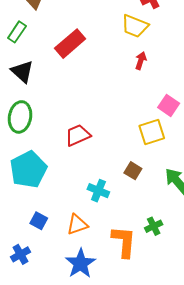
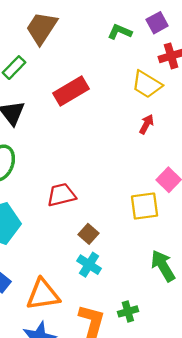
brown square: (133, 171) -> (88, 234), moved
cyan cross: (98, 191) -> (89, 265), moved
orange triangle: (77, 225) -> (43, 294), size x1.4

